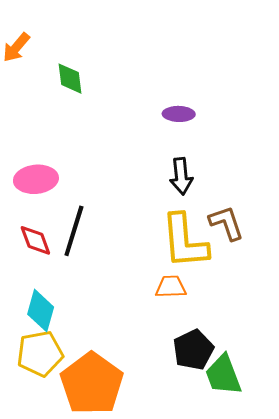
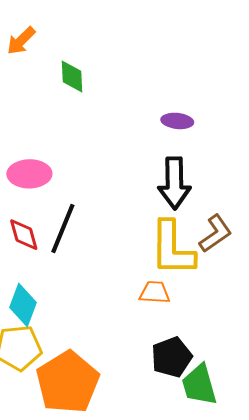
black arrow: (181, 176) -> (174, 183), size x1.4
brown L-shape: (226, 223) -> (215, 234), turned 69

